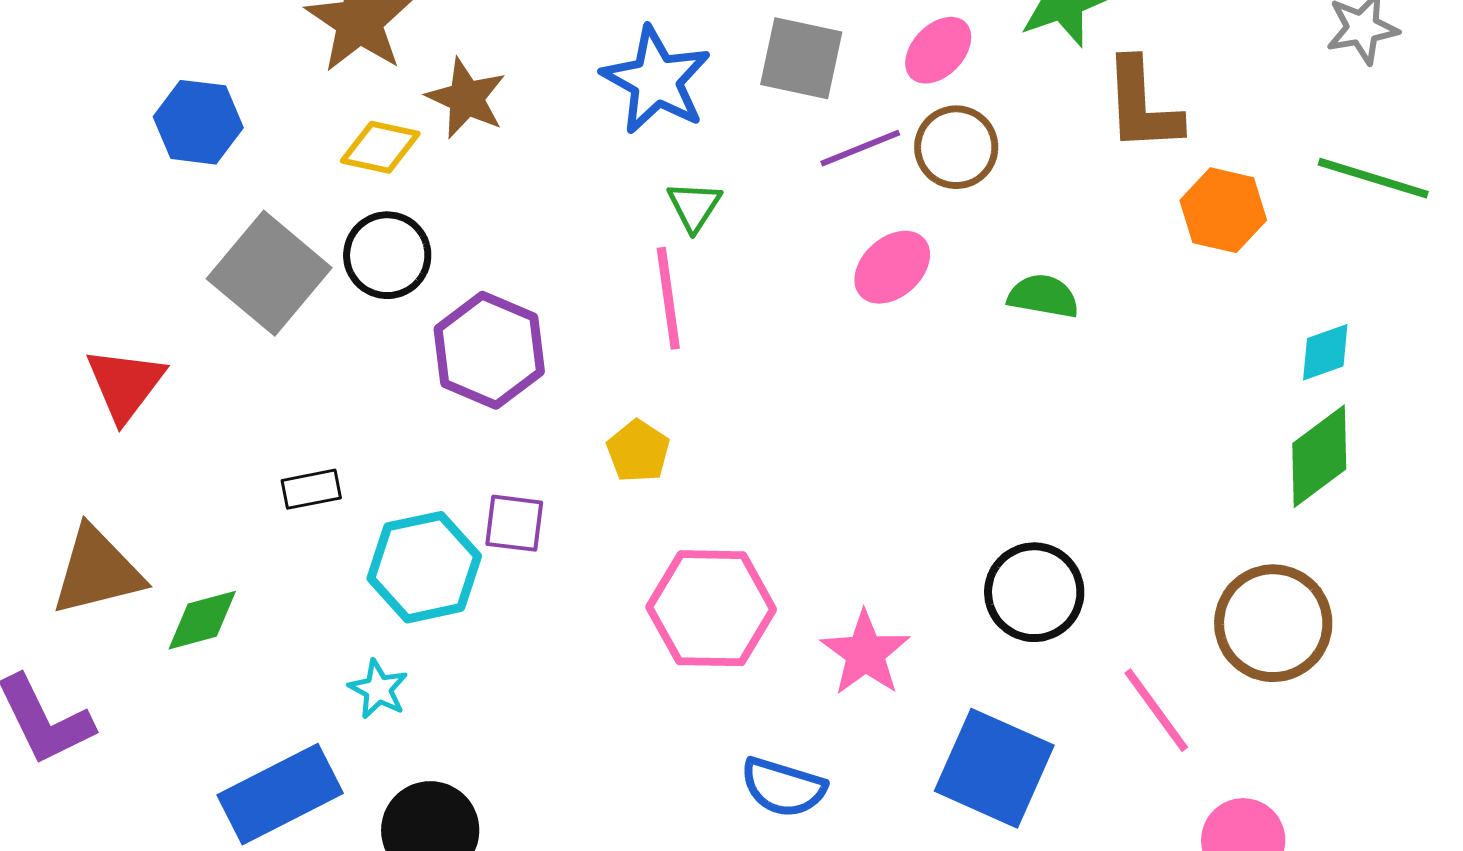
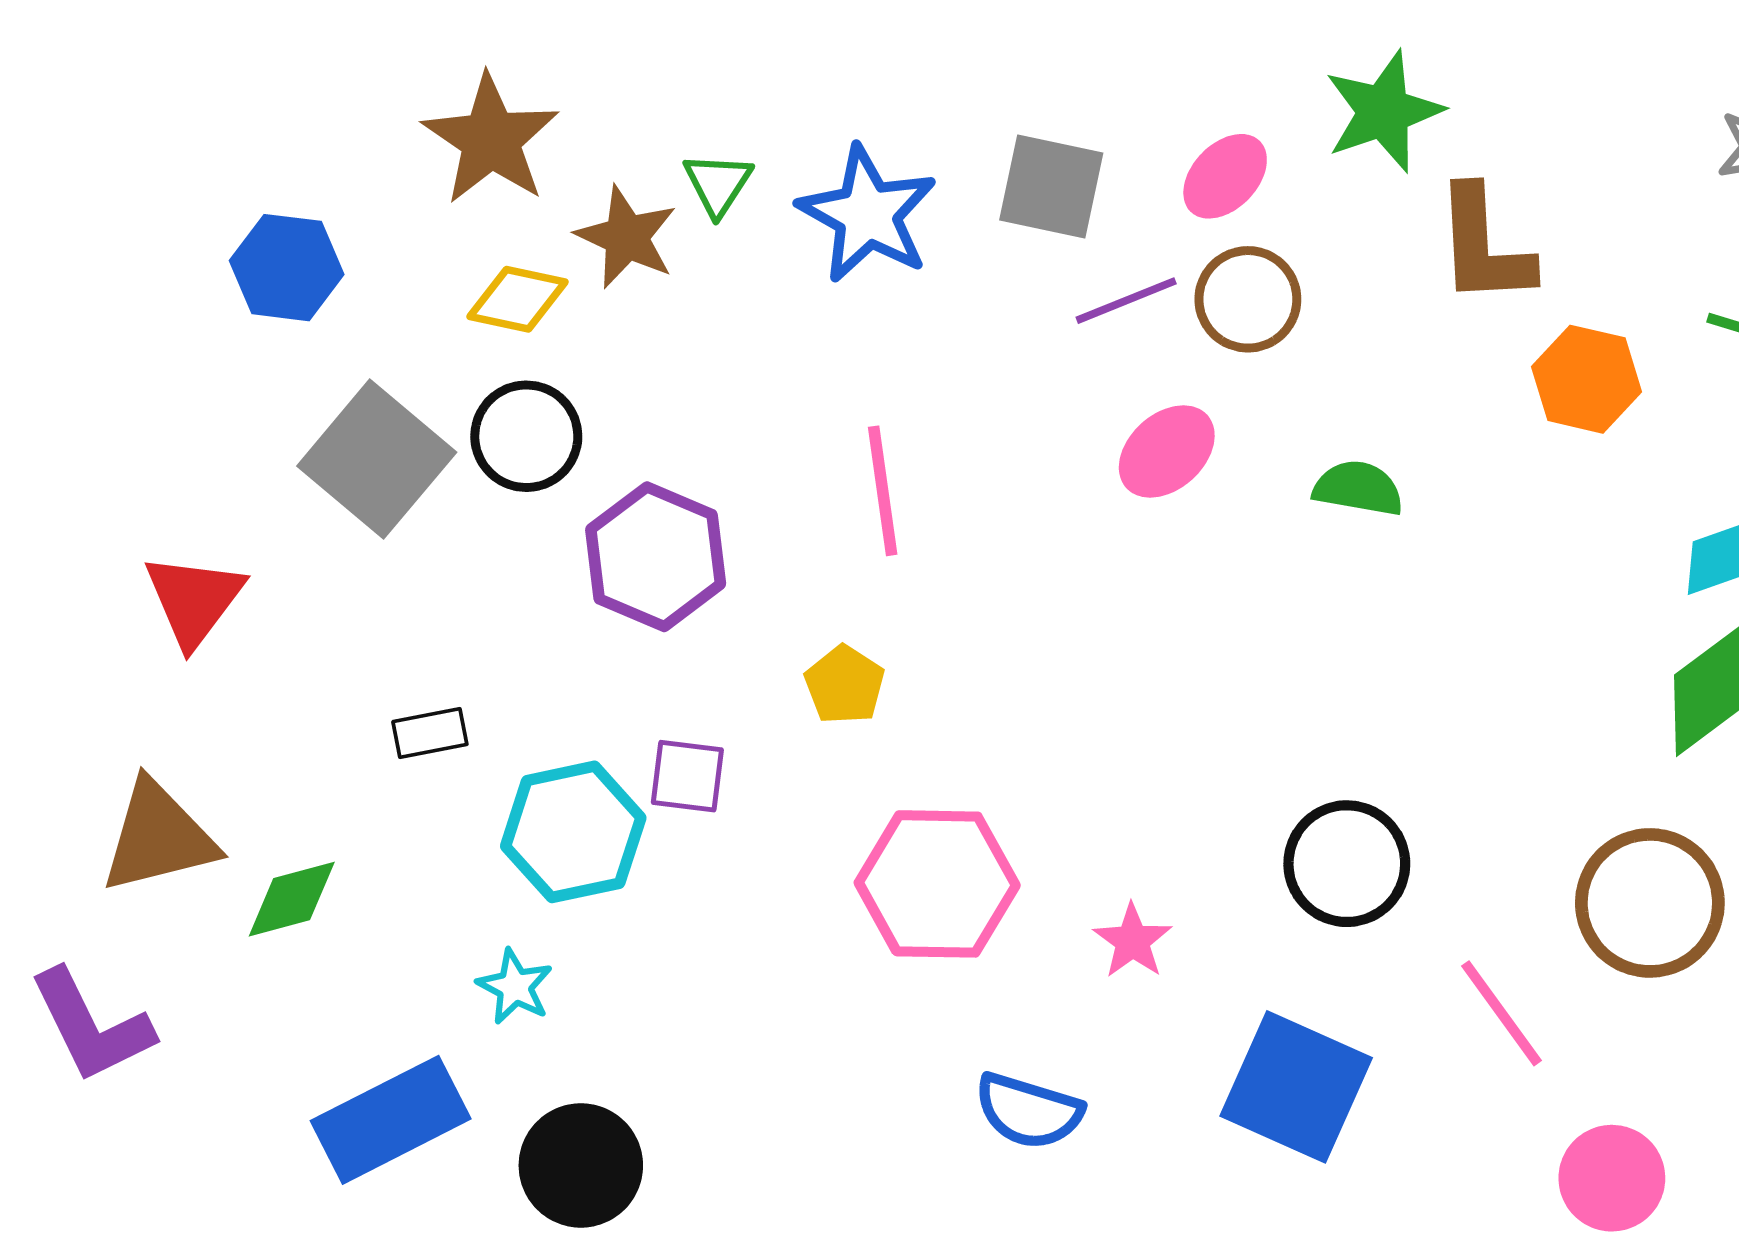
green triangle: (694, 206) -> (718, 184), moved
pink star: (865, 653) -> (1132, 941), size x0.7

